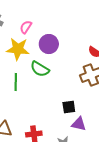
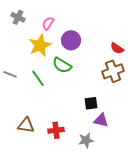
yellow star: (18, 49) -> (40, 45), turned -30
green line: (16, 82) -> (38, 78), turned -36

